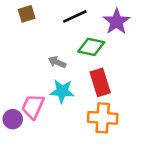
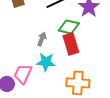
gray arrow: (57, 62) -> (42, 39), turned 88
red rectangle: (100, 82) -> (71, 44), moved

